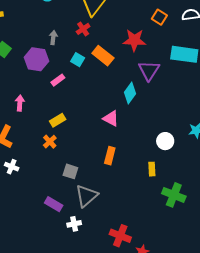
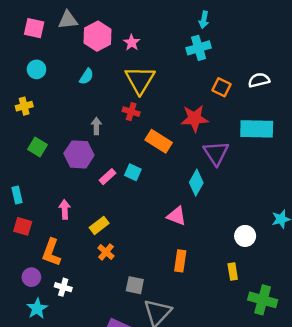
red cross: (83, 29) -> (131, 112), turned -32
cyan square: (78, 60) -> (133, 172), moved
yellow rectangle: (58, 120) -> (99, 225), moved

